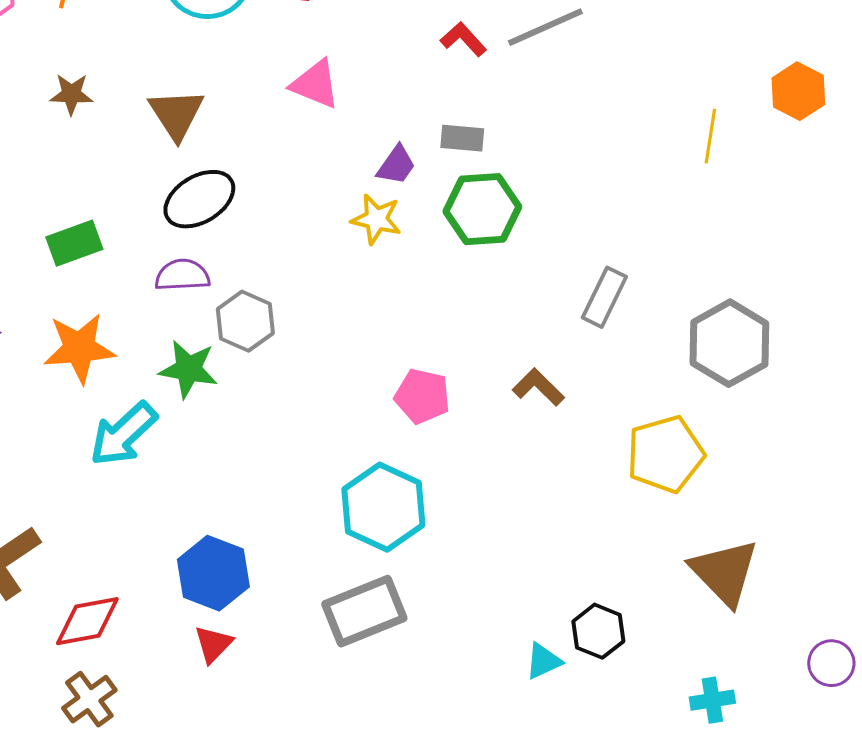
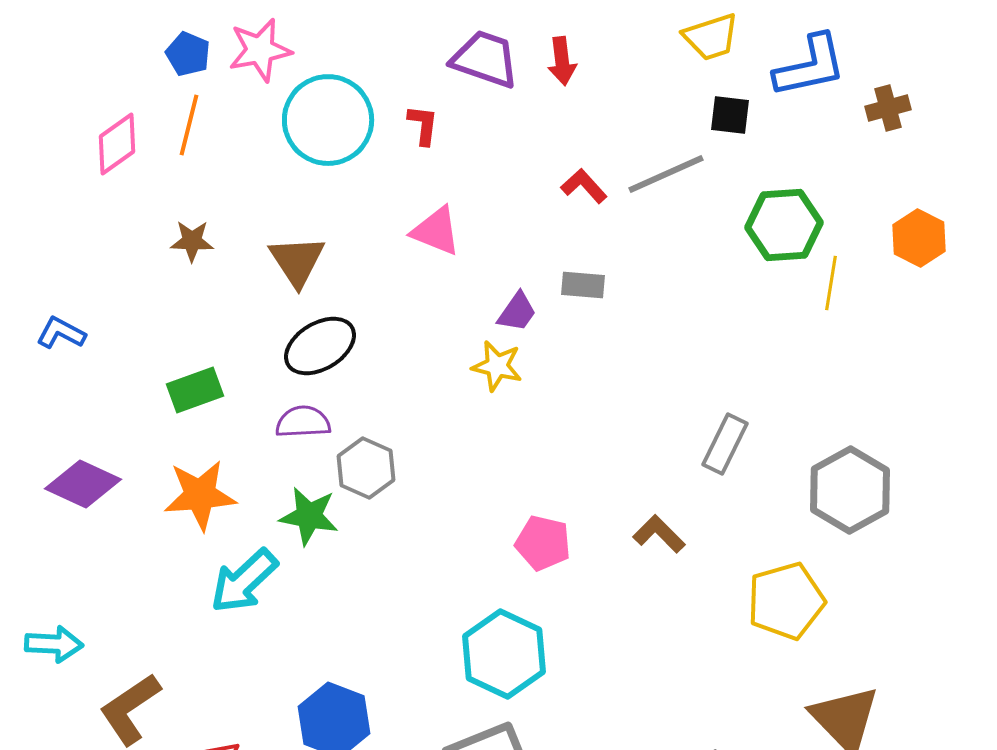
green hexagon: (482, 209) -> (784, 225), moved

